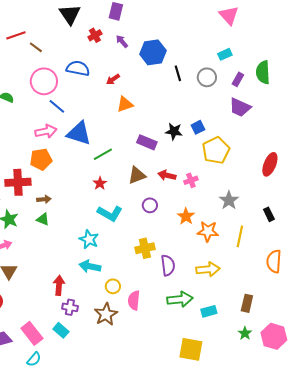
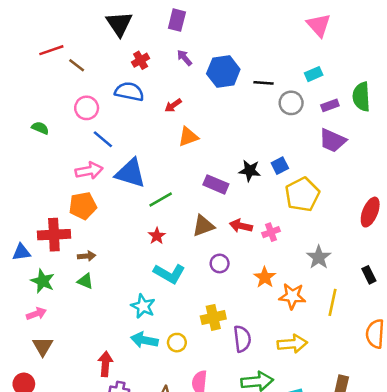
red cross: (95, 35) -> (141, 60), moved
black line: (178, 73) -> (263, 83), moved, turned -70
purple rectangle: (238, 79) -> (330, 105), turned 40
pink circle: (44, 81) -> (87, 108), size x0.7
yellow circle: (113, 286) -> (177, 343), moved

